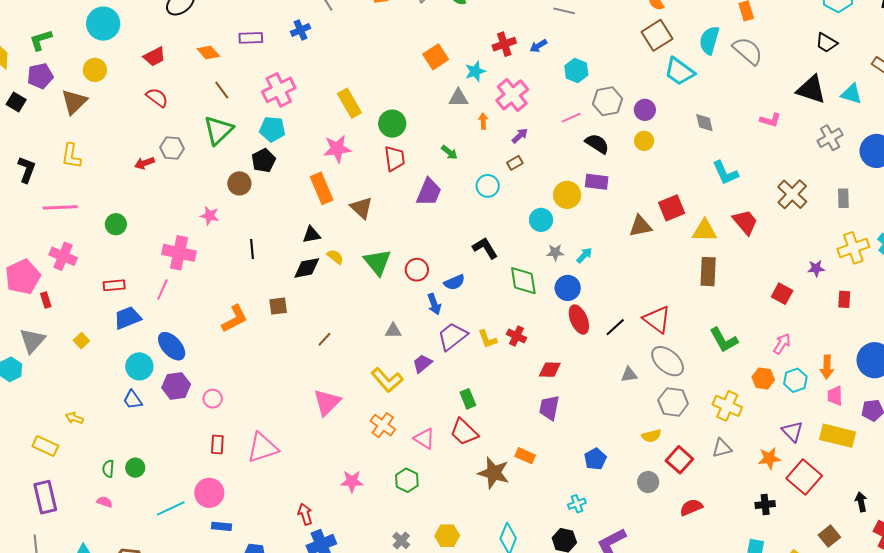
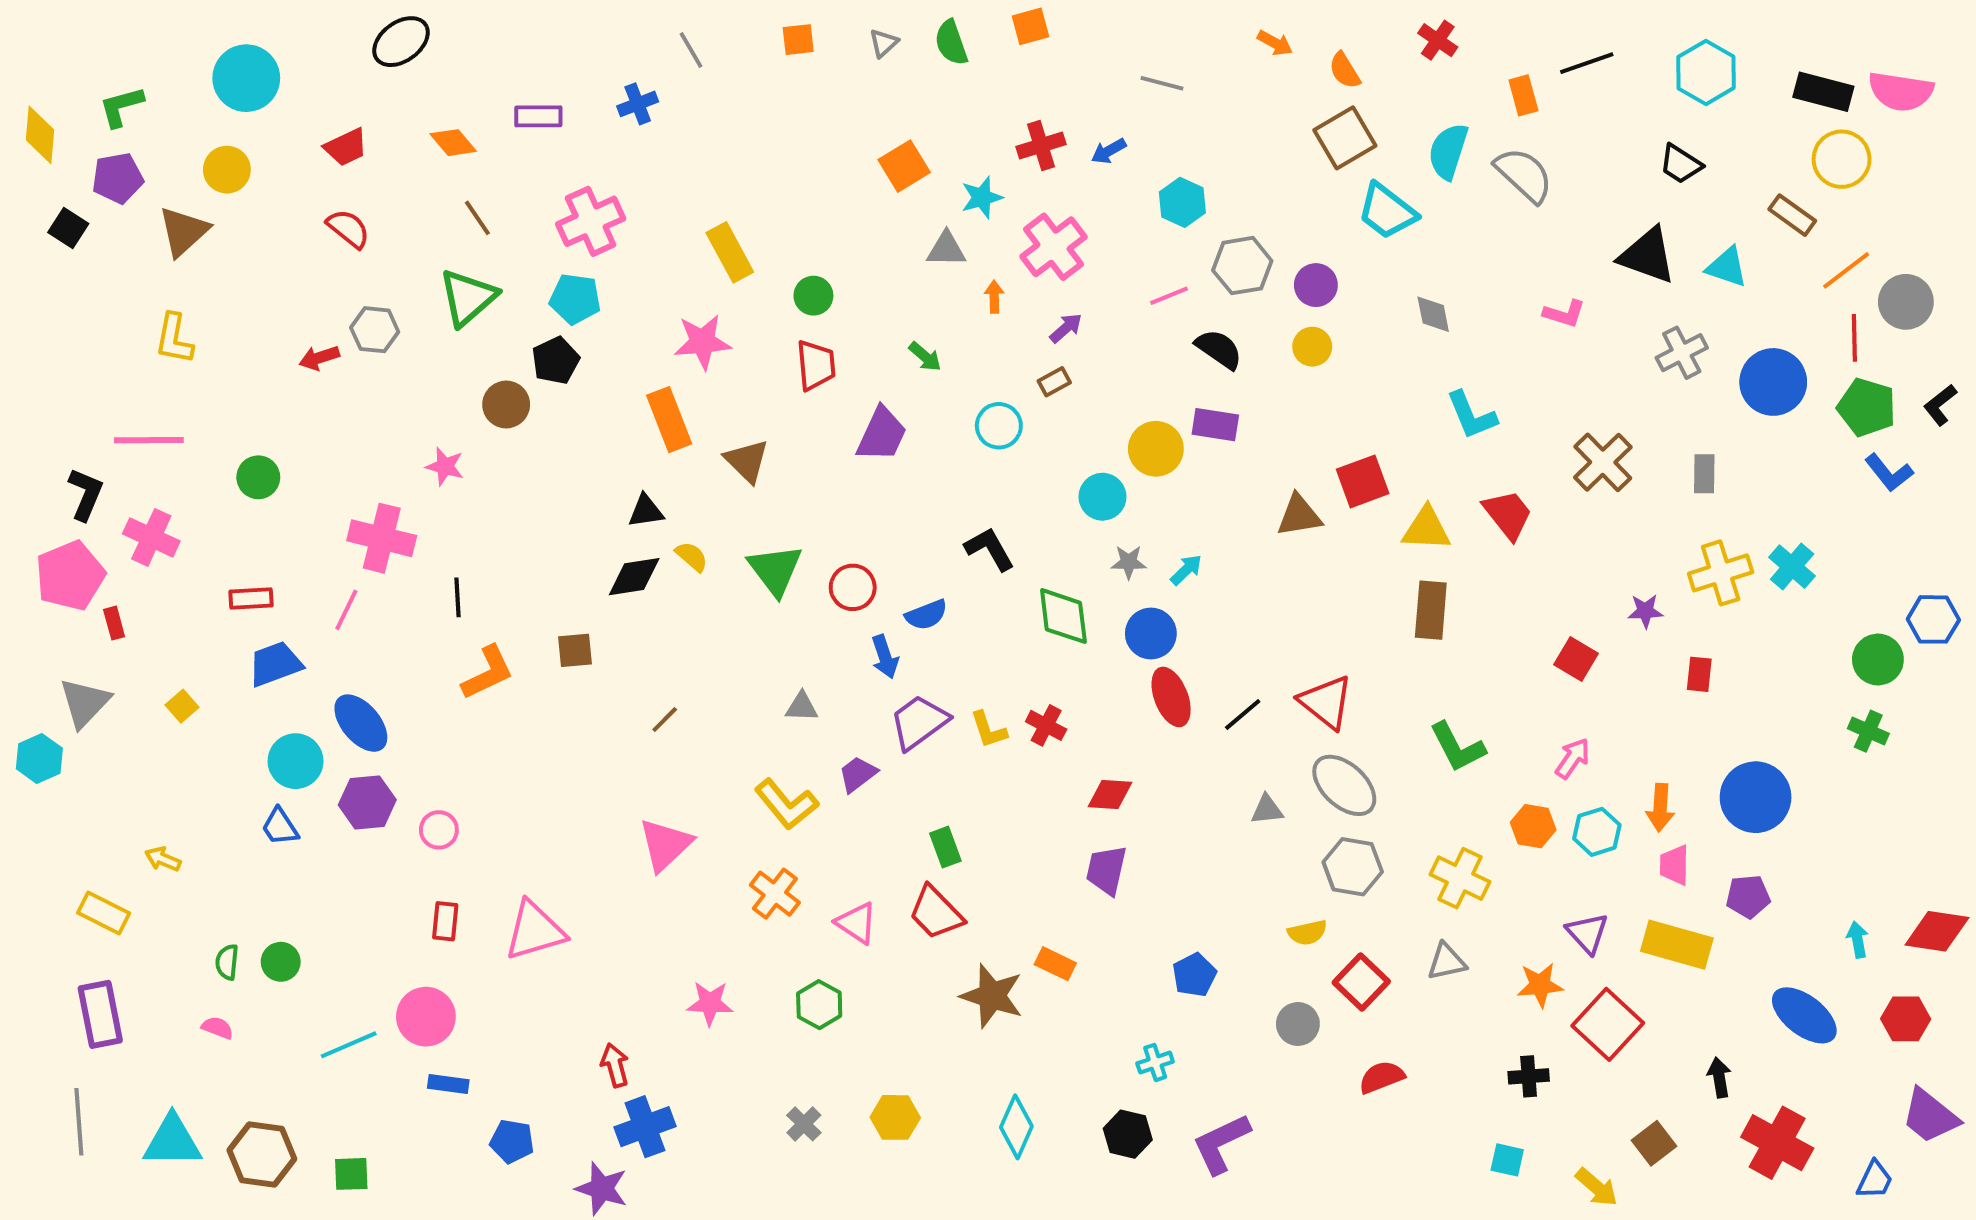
green circle: (392, 124) -> (813, 296), size x0.7
black L-shape: (27, 170) -> (86, 494), moved
black line: (252, 249) -> (458, 597), moved

